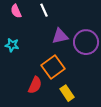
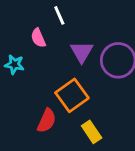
pink semicircle: (16, 11) -> (38, 38), moved
purple triangle: (60, 36) -> (82, 52), turned -48

